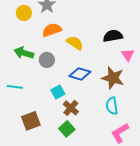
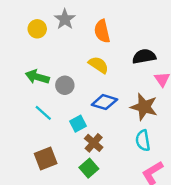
orange semicircle: (52, 30) -> (102, 31), moved, turned -84
cyan line: (15, 87) -> (43, 113), moved, turned 35

